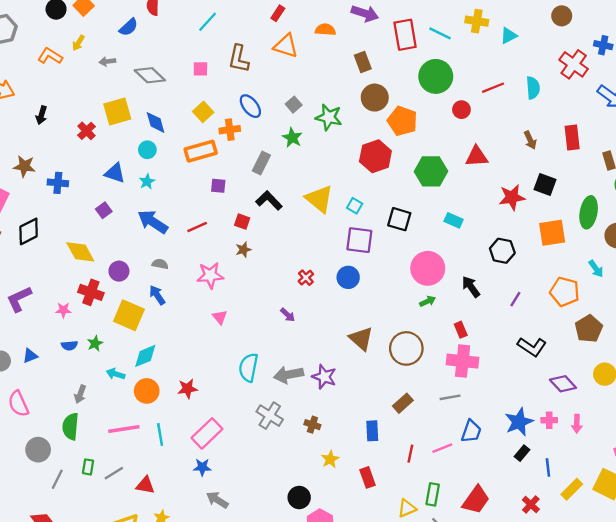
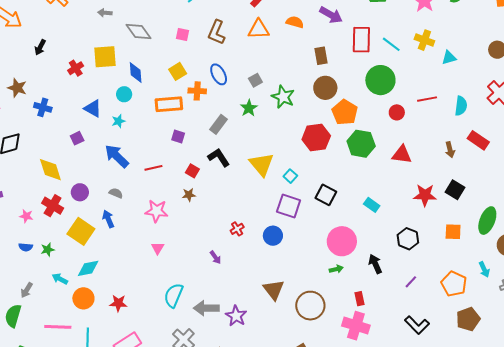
orange triangle: (286, 46) -> (259, 29), turned -30
red rectangle: (572, 138) -> (478, 140), moved, turned -60
green hexagon: (431, 171) -> (361, 144), moved
orange square: (552, 233) -> (453, 232), size x0.7

